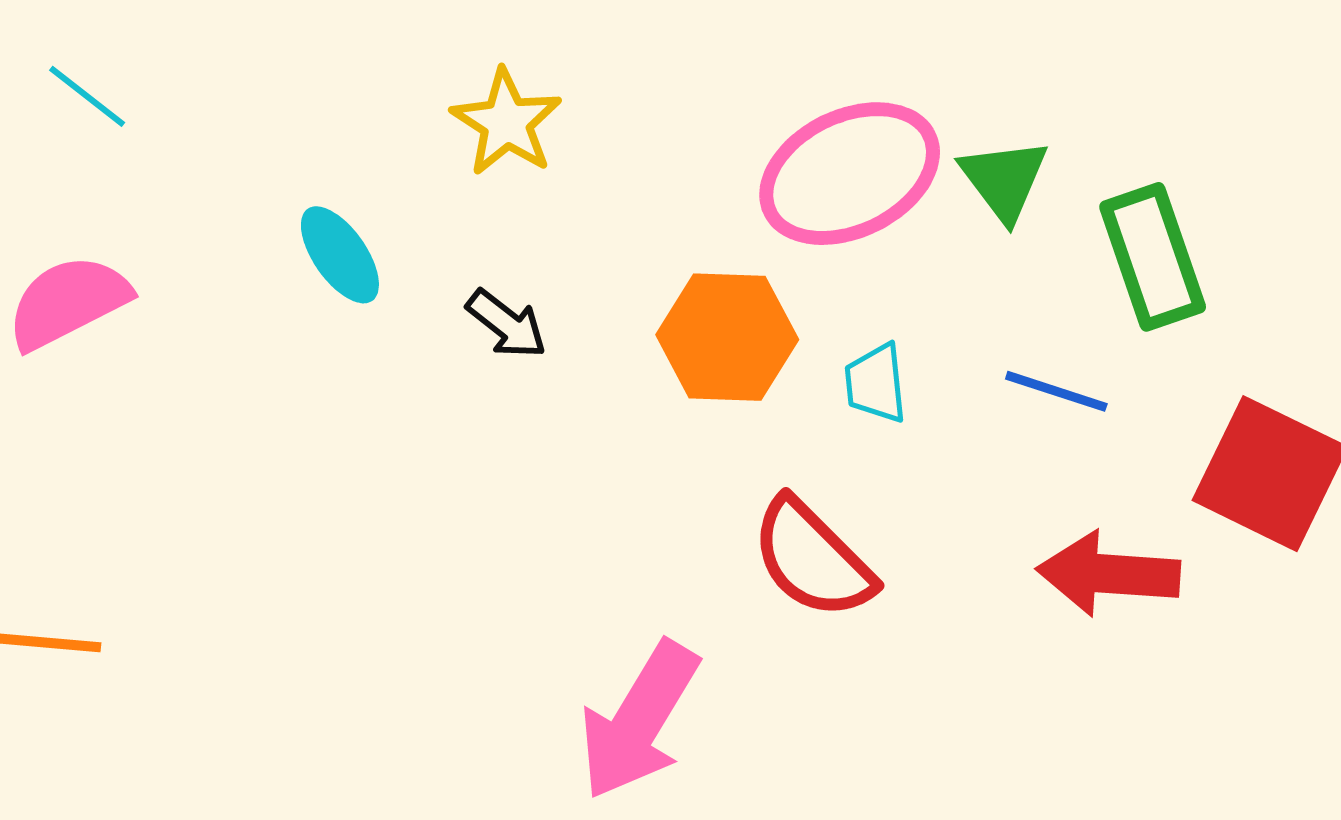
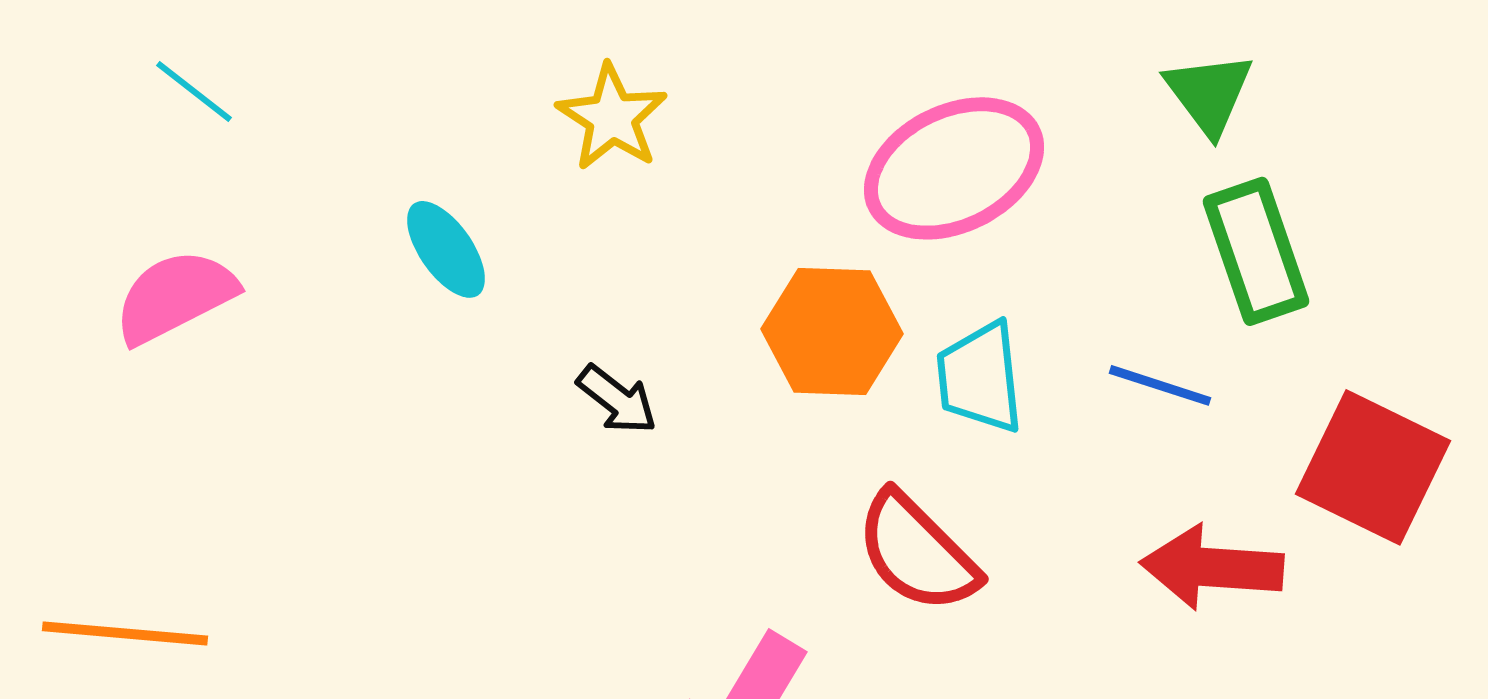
green triangle: (1004, 180) -> (1209, 93), moved
black arrow: (506, 324) -> (617, 399), moved
cyan trapezoid: (876, 383) -> (980, 377), size x1.4

